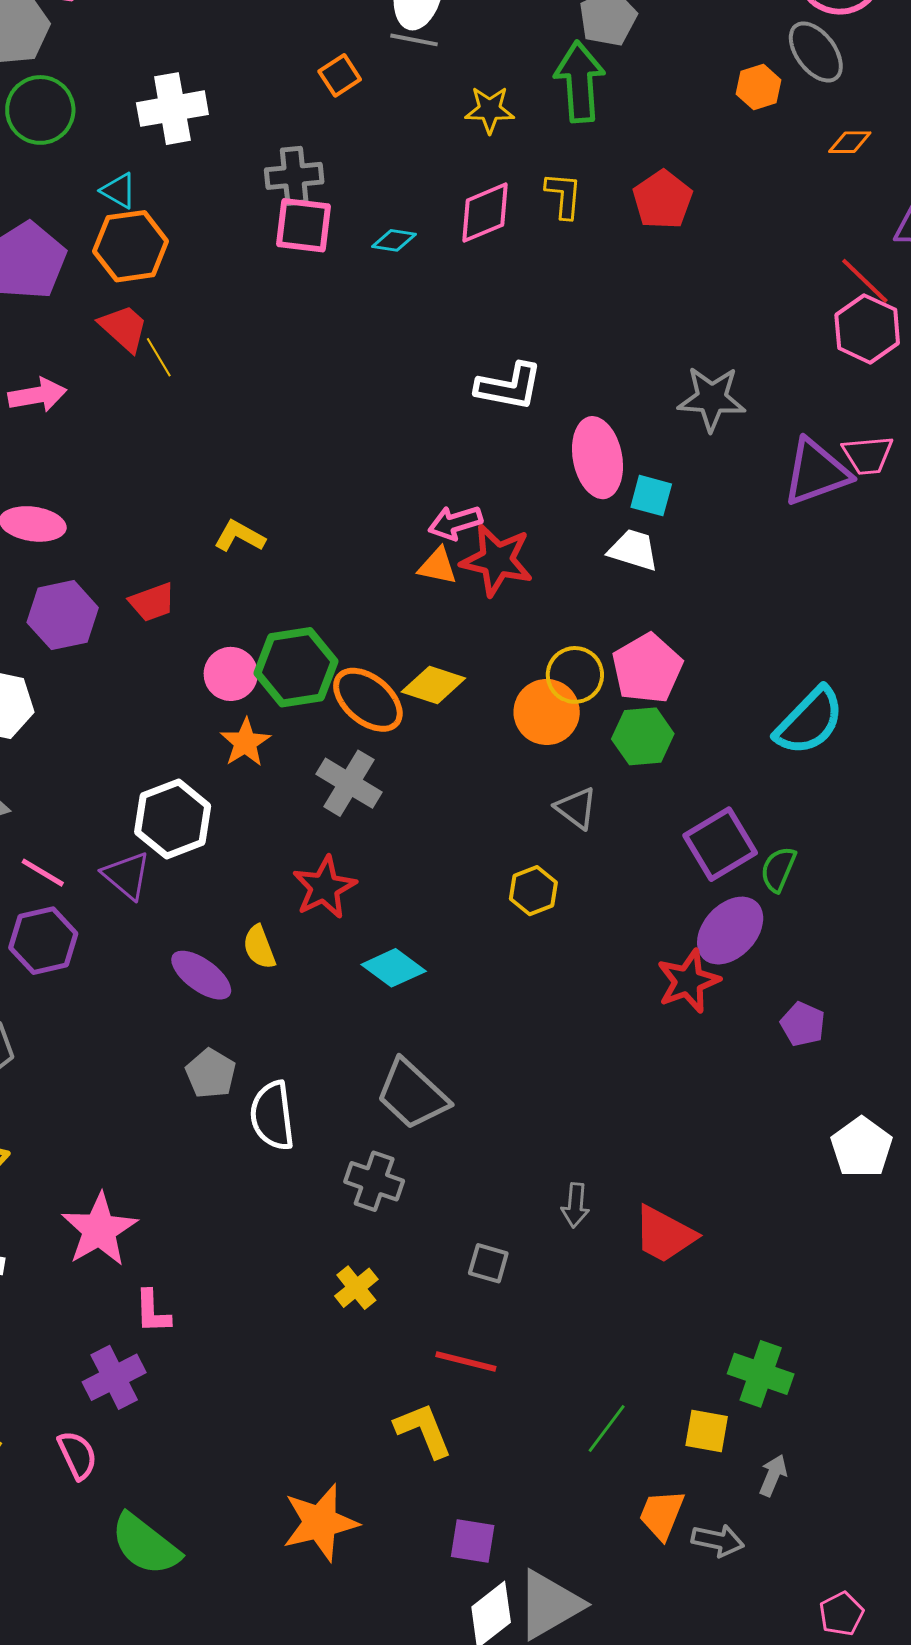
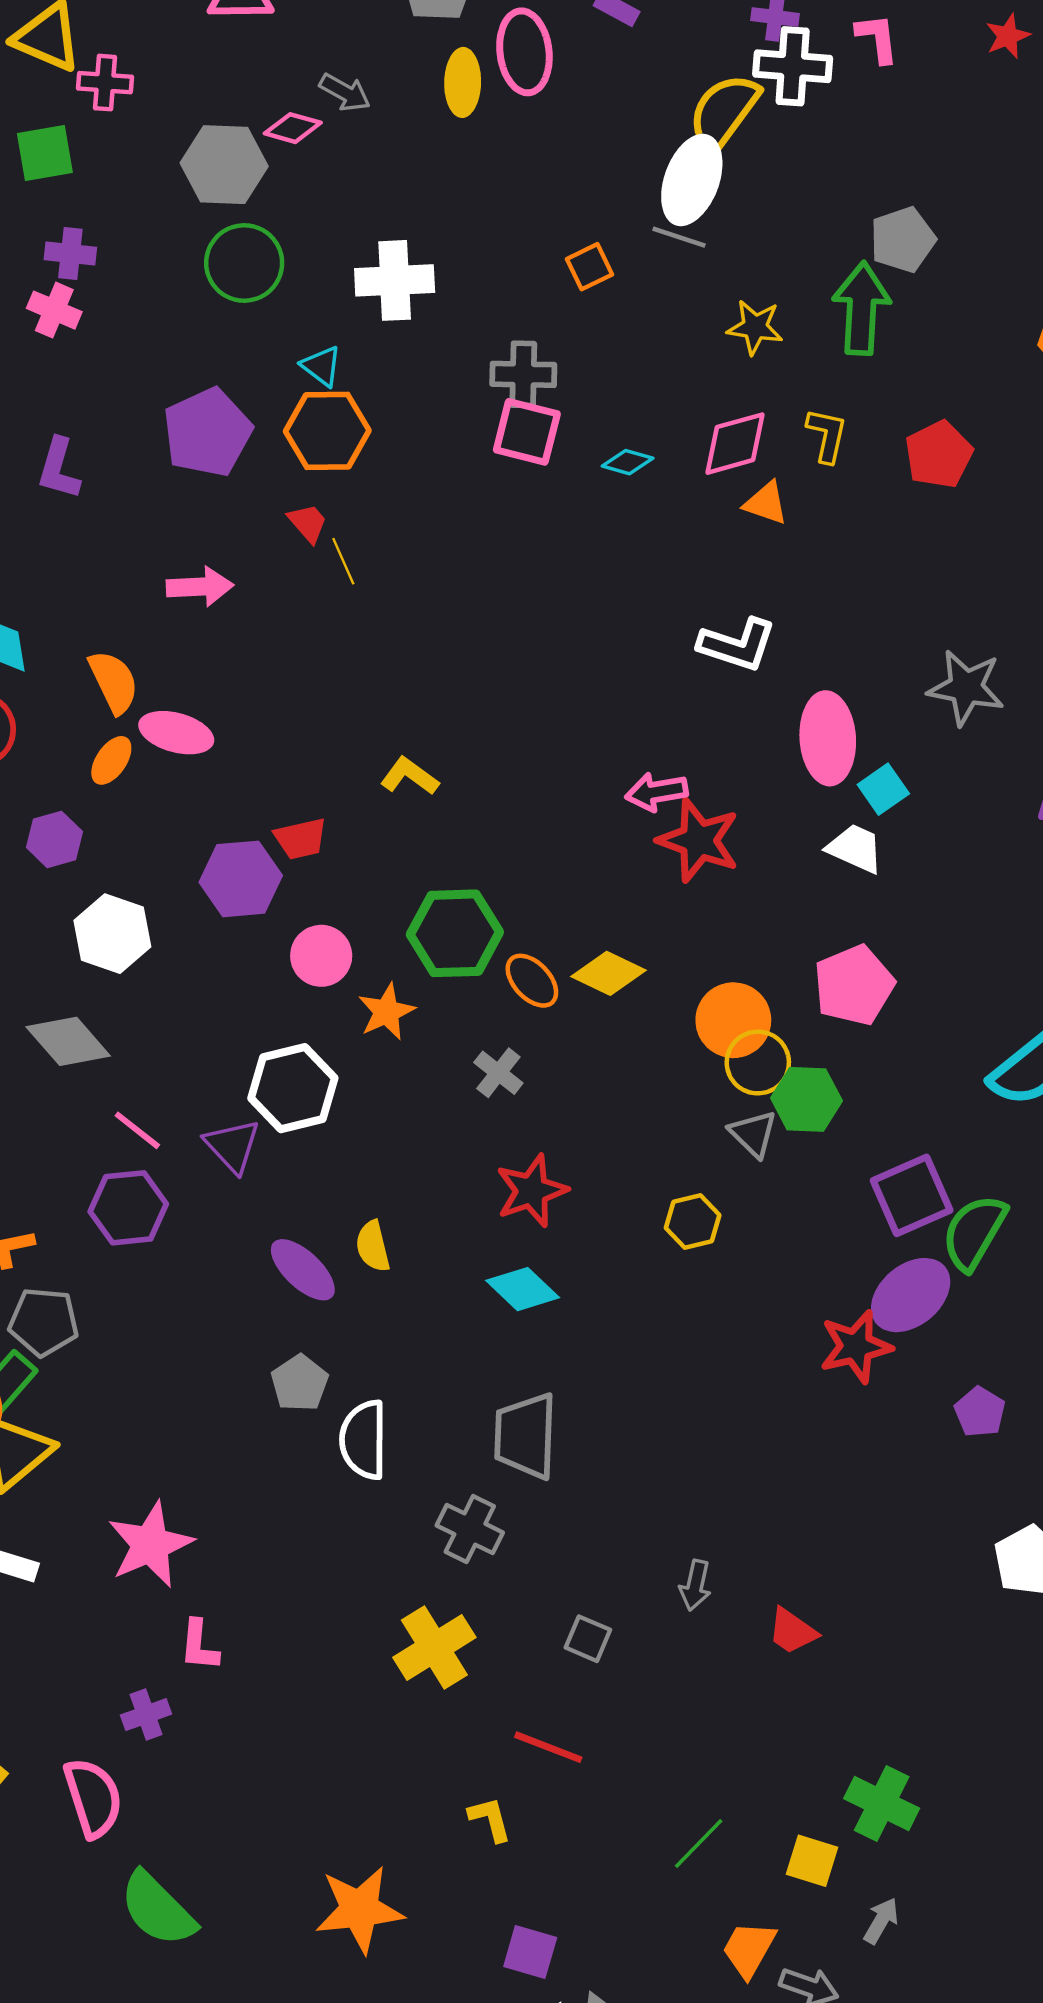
red trapezoid: (124, 328) -> (308, 523), size x0.7
cyan square: (651, 496) -> (883, 789), turned 33
orange triangle: (438, 566) -> (766, 503), moved
purple hexagon: (63, 615) -> (241, 879), moved
pink circle: (231, 674) -> (321, 956), moved
yellow circle: (575, 675) -> (758, 1063), moved
orange ellipse: (368, 700) -> (532, 981), size x0.7
green hexagon: (643, 736) -> (806, 1099), moved
gray cross: (349, 783) -> (498, 1073), size x0.7
green semicircle: (778, 869) -> (974, 1232), size x1.5
red star: (324, 887) -> (532, 1191), moved
gray trapezoid: (412, 1095) -> (526, 1436), turned 42
red trapezoid: (664, 1234) -> (792, 1631), size x0.7
yellow cross: (356, 1288) -> (434, 1647), size x1.6
purple cross: (114, 1377) -> (146, 1715), size x0.7
yellow L-shape: (423, 1430) -> (490, 1819), size x0.7
pink semicircle: (77, 1455) -> (93, 1798), size x1.4

